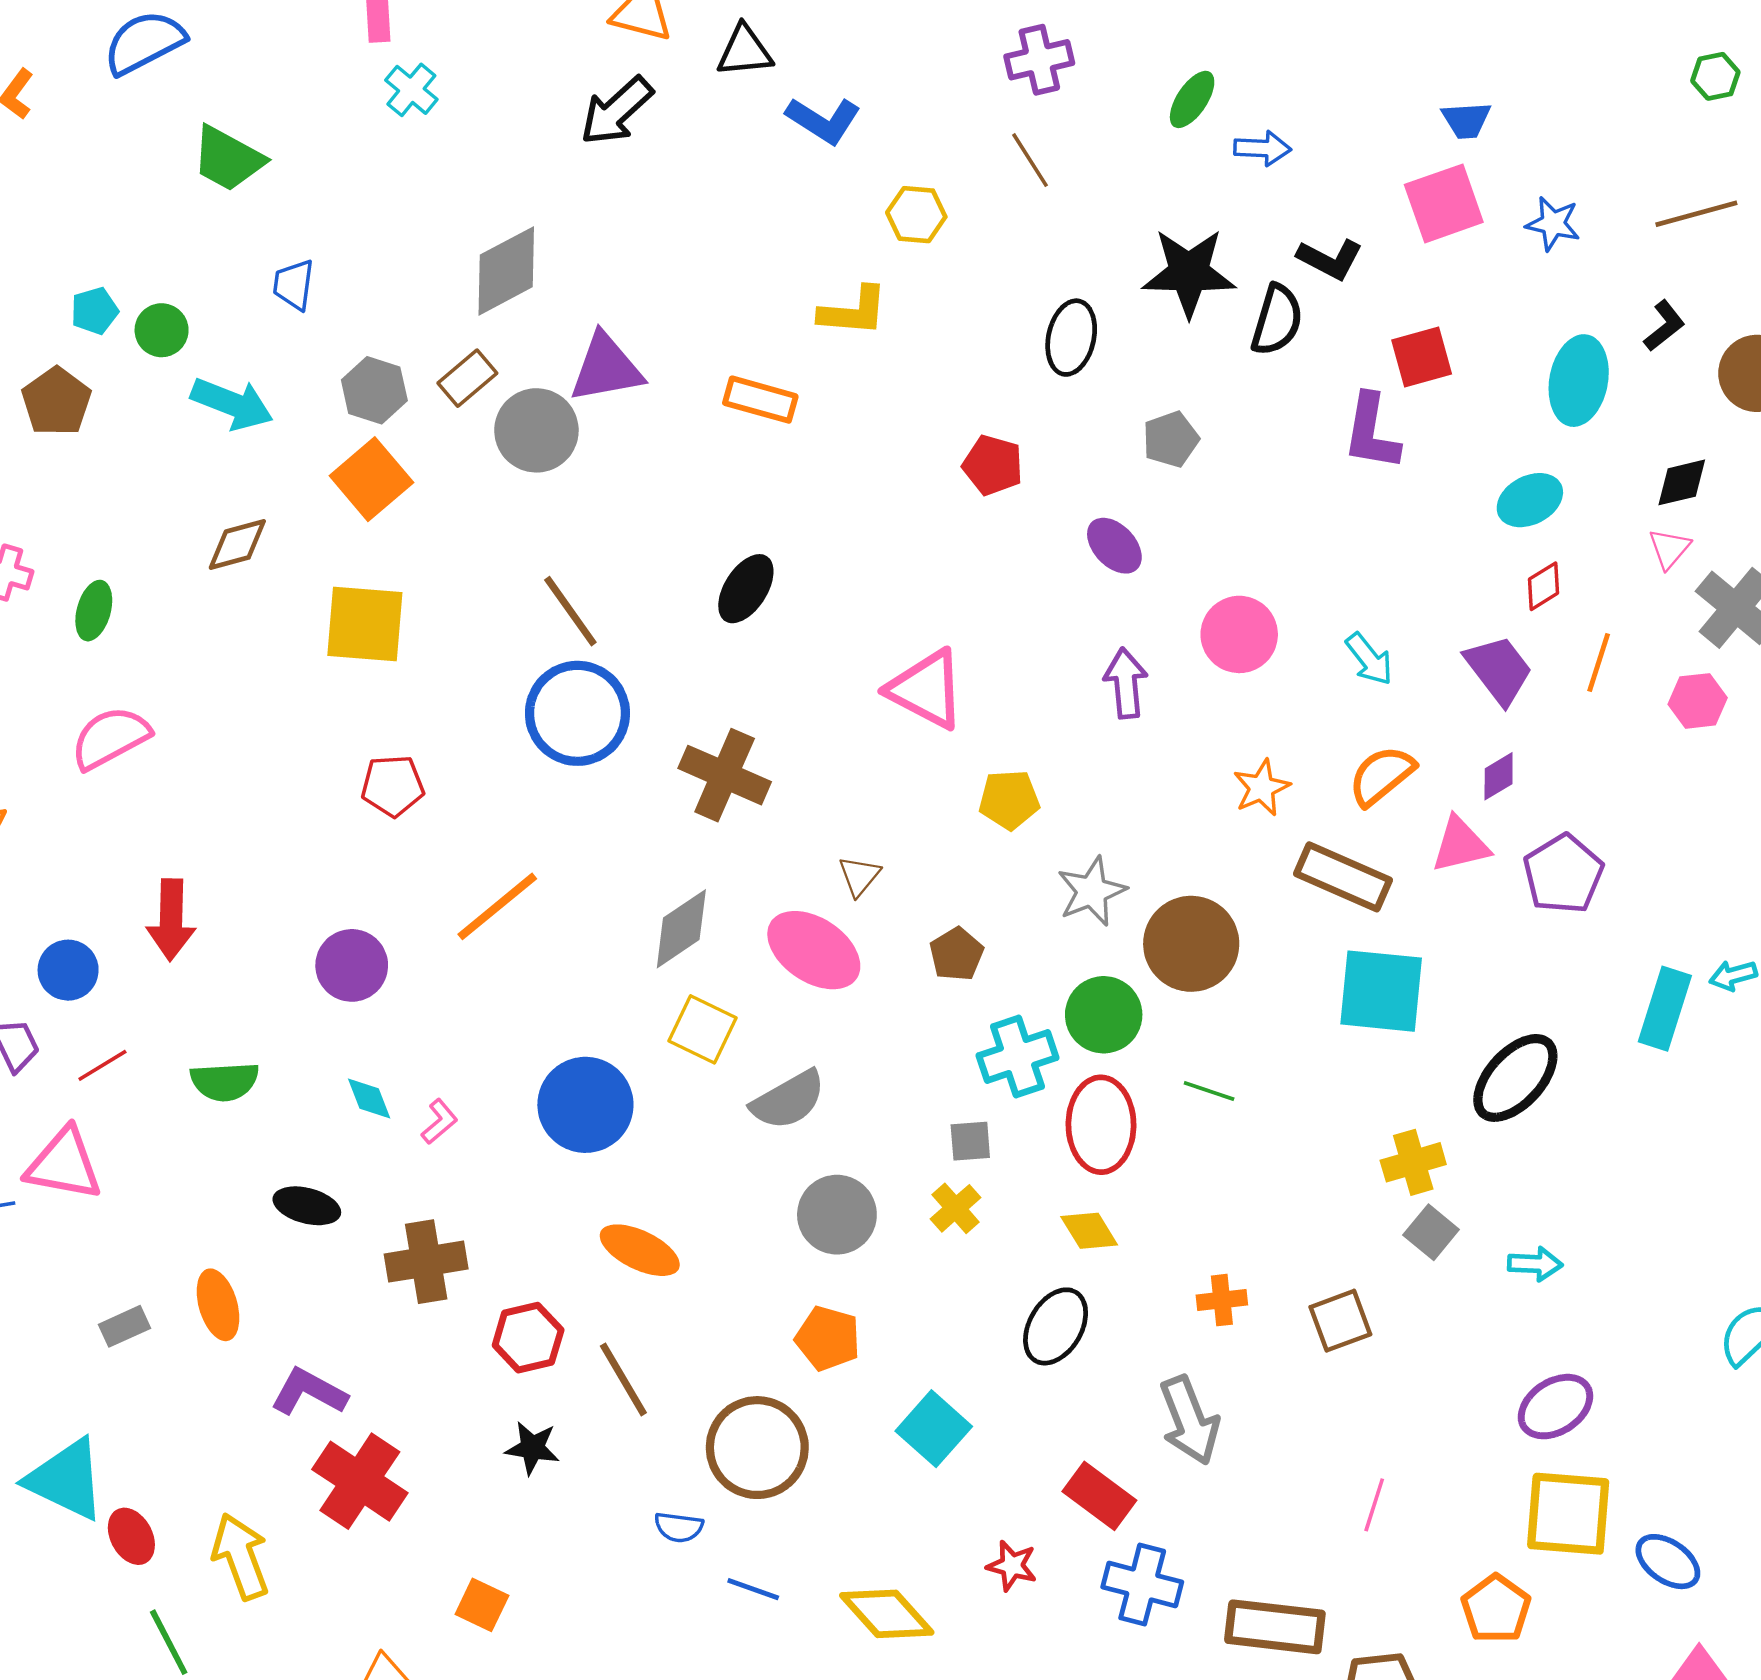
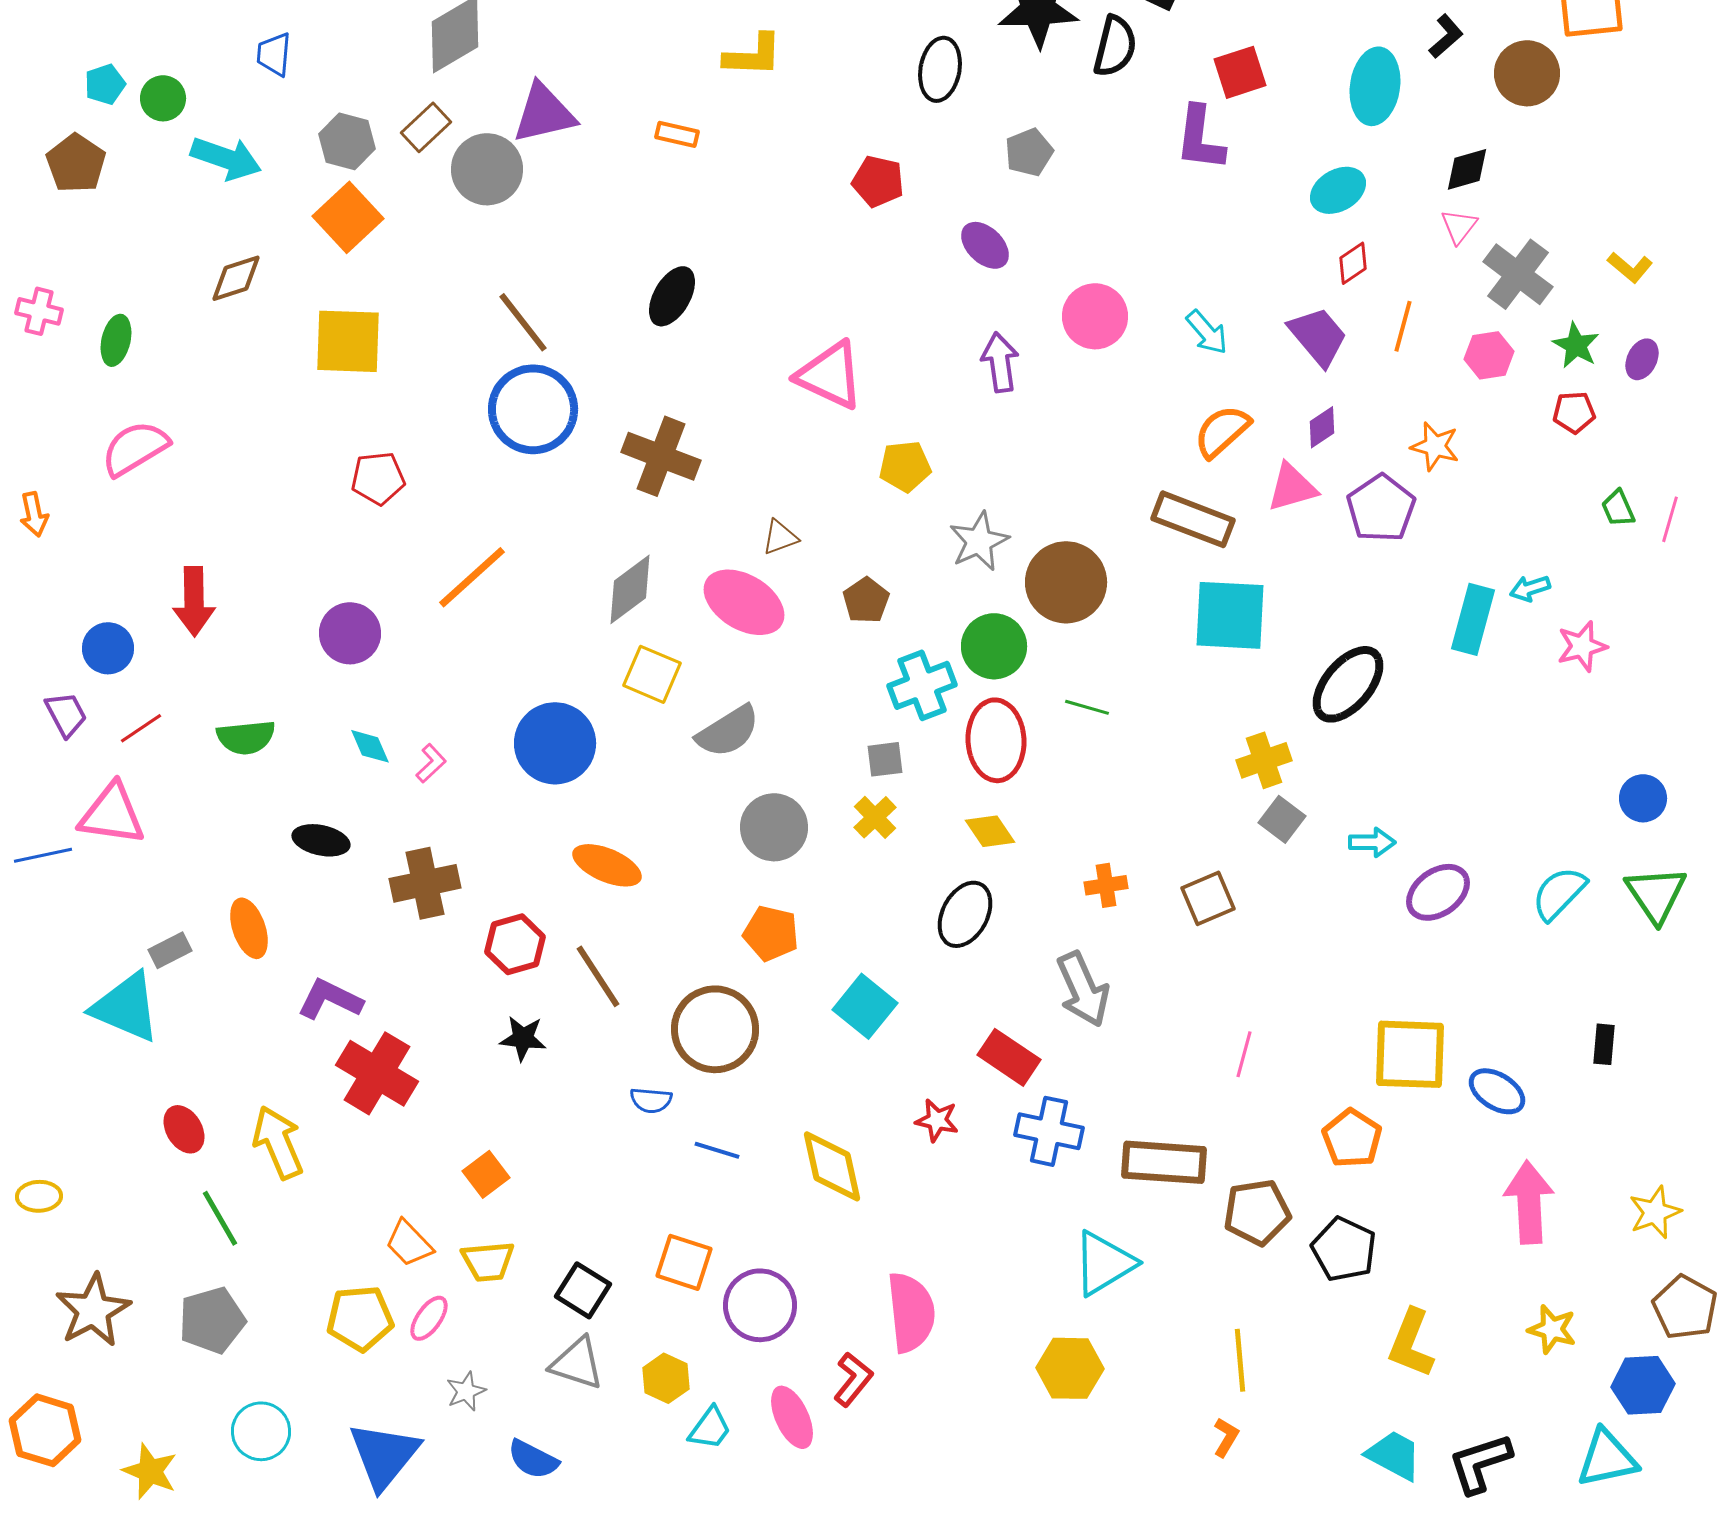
orange rectangle: (760, 400) -> (677, 134), size x0.7
orange star: (1262, 788) -> (1435, 446), moved, turned -30
brown triangle: (859, 876) -> (780, 537), turned 33
purple ellipse: (1555, 1407) -> (1438, 892), moved
cyan triangle: (66, 1479) -> (126, 1007), moved
orange square: (482, 1605) -> (486, 1174), turned 30
yellow diamond: (887, 1614) -> (832, 1166), turned 32

